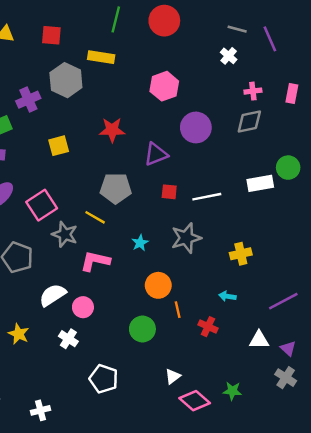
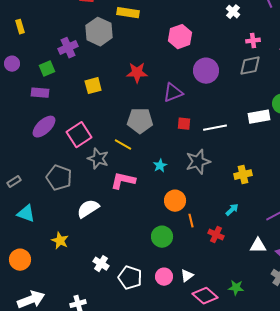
cyan arrow: (227, 296) -> (232, 210), turned 128
pink circle: (83, 307) -> (164, 277), moved
white cross: (68, 339) -> (101, 264), moved

